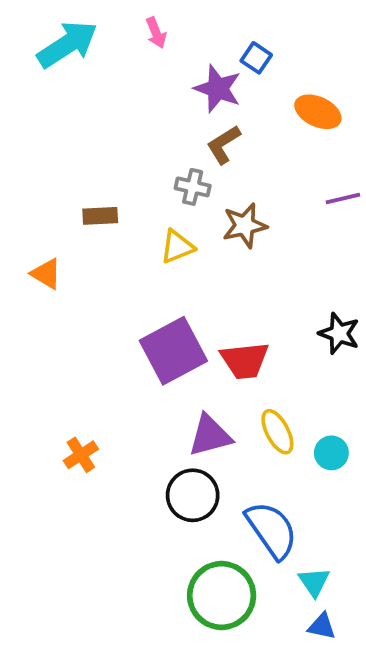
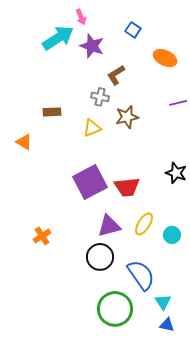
cyan arrow: (67, 44) -> (58, 38), moved
purple star: (218, 89) -> (92, 46), moved
yellow ellipse: (277, 432) -> (144, 224), turned 60

